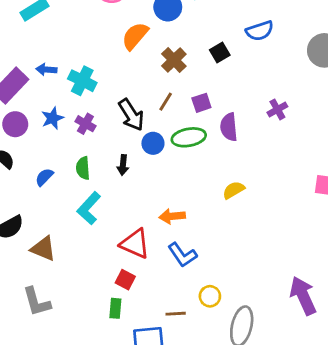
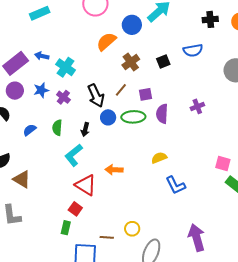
cyan L-shape: (89, 208) -> (74, 155), moved
blue L-shape: (182, 255) -> (175, 185), moved

